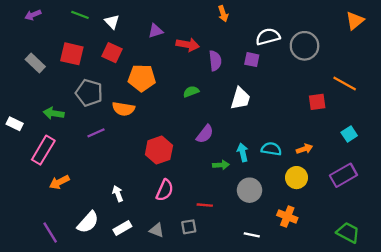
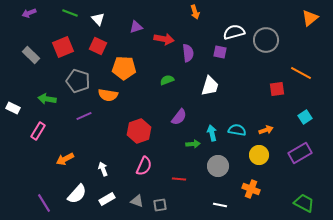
red square: (72, 54) -> (63, 47), turned -35
pink rectangle: (43, 150) -> (38, 131), size x0.7
orange arrow: (59, 182) -> (65, 159), moved
gray square: (189, 227) -> (160, 205), moved

